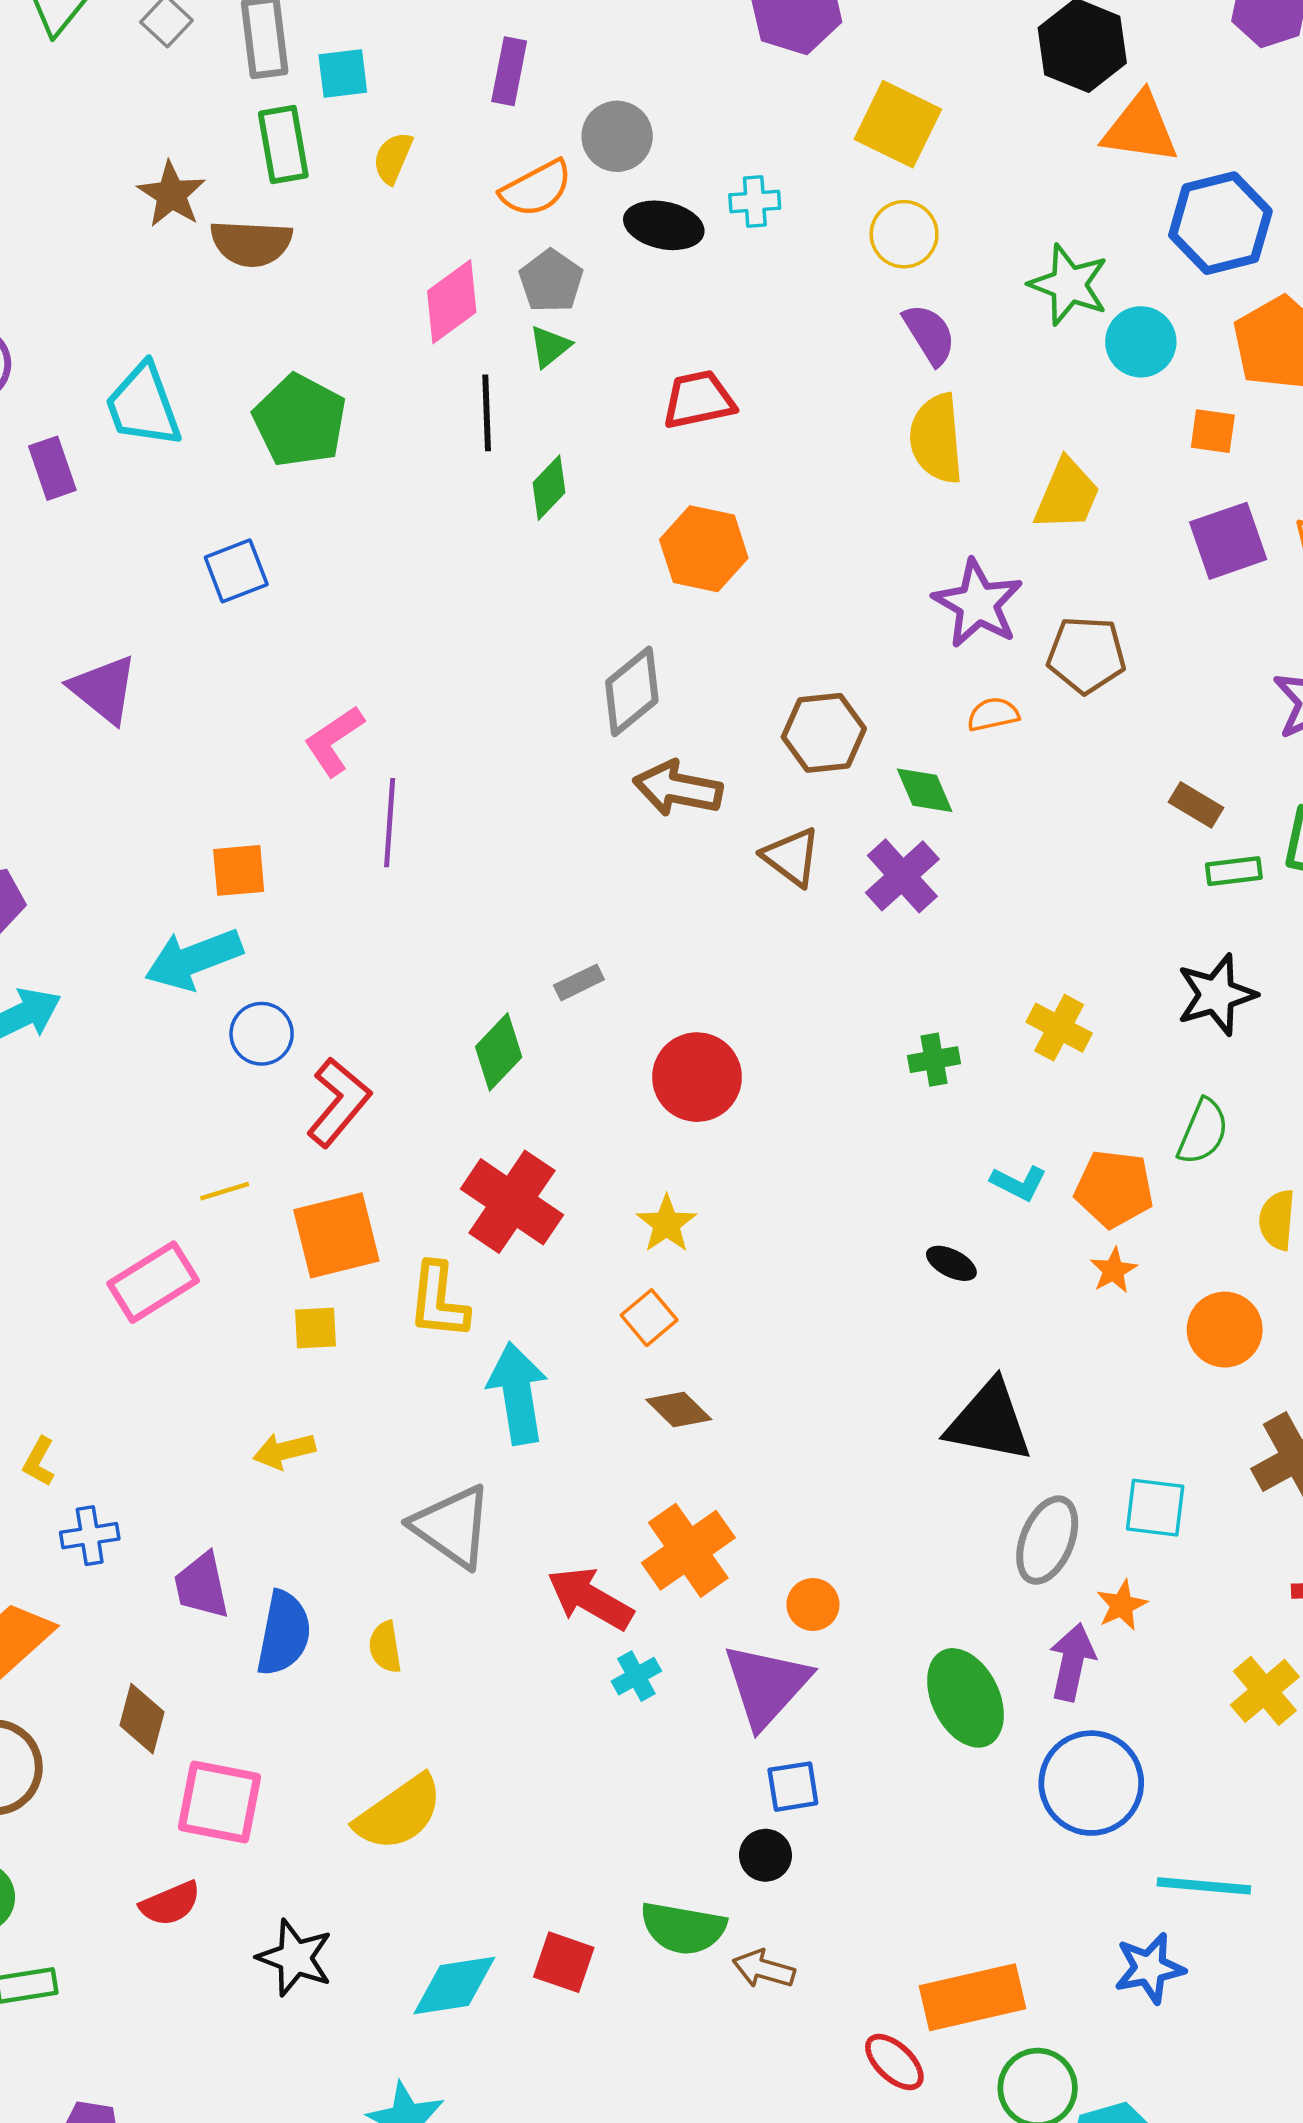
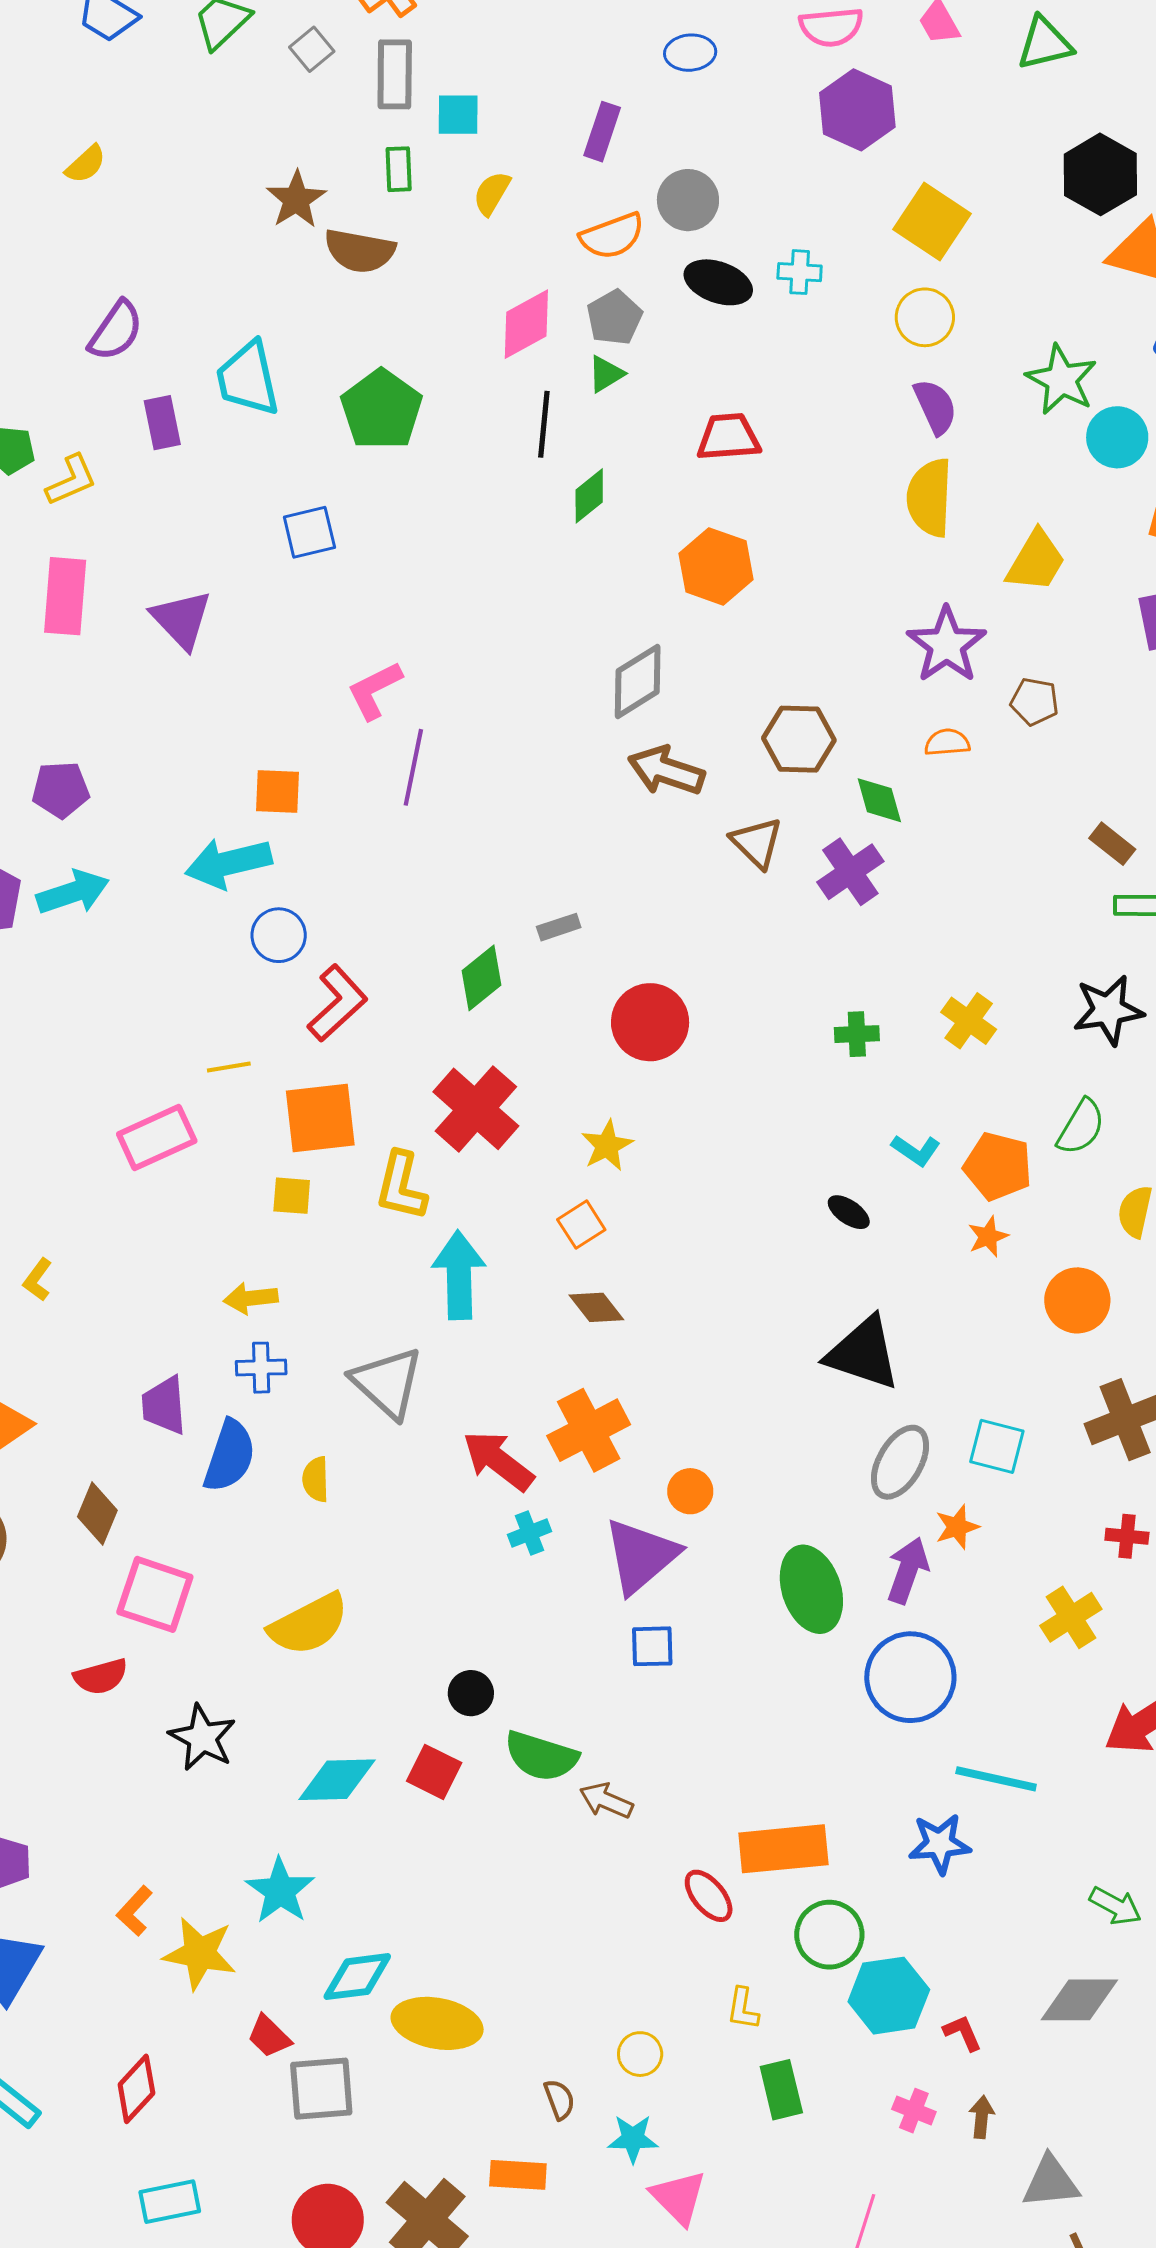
green rectangle: (283, 145) -> (399, 169), size x0.7
brown pentagon: (1086, 655) -> (1035, 702), size x0.7
blue cross: (90, 1536) -> (261, 1368), moved
black circle: (765, 1855) -> (471, 1693), moved

